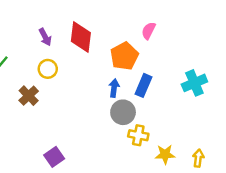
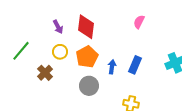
orange pentagon: (124, 56) -> (87, 57), moved
gray circle: (123, 112) -> (89, 86), moved

